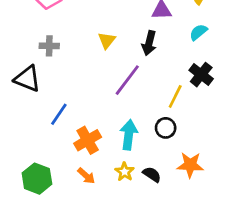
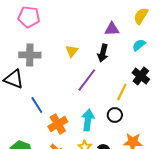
gray cross: (49, 46) -> (30, 55), size x1.5
blue line: (59, 114) -> (37, 105), turned -66

